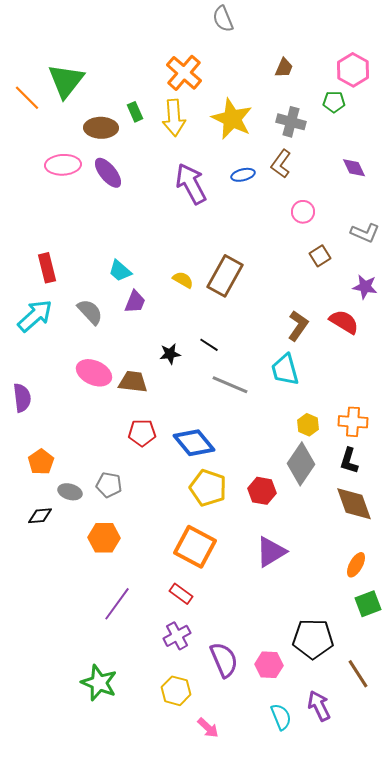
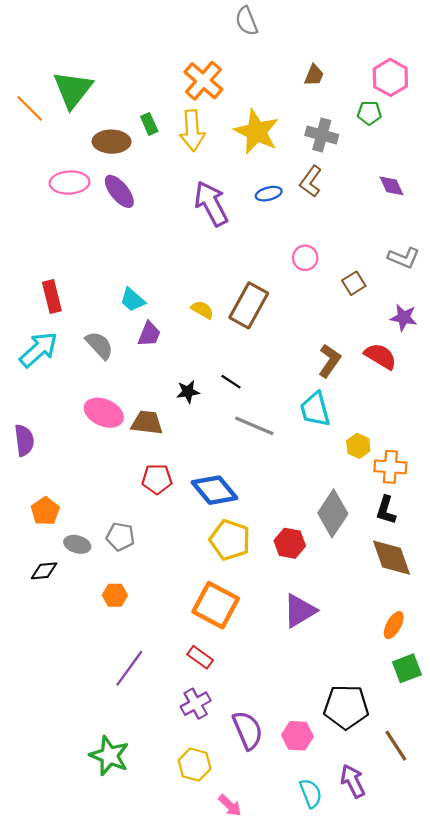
pink circle: (303, 212) -> (305, 258), moved
yellow hexagon: (308, 425) -> (358, 446), moved
orange hexagon: (104, 538) -> (115, 595), size x0.7

